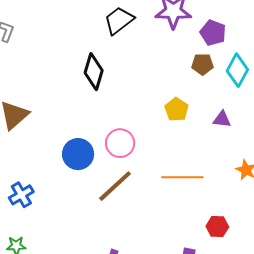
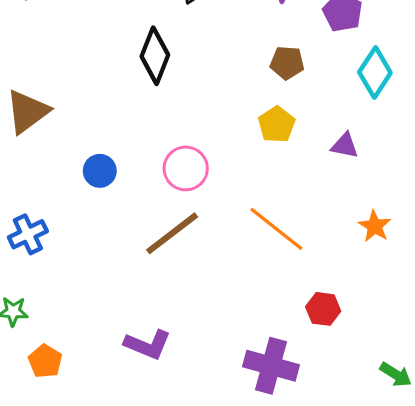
brown pentagon: (203, 64) -> (287, 63), moved
blue circle: (78, 154) -> (100, 171), moved, size x0.7
orange line: (182, 177) -> (276, 229), turned 33

